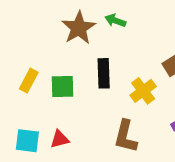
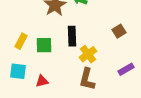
yellow cross: (143, 91) -> (88, 54), moved
cyan square: (27, 141) -> (18, 71), moved

